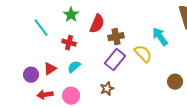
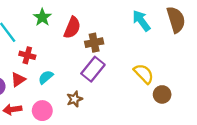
cyan arrow: (160, 37) -> (141, 21), moved
red cross: (69, 43) -> (27, 55), moved
yellow semicircle: (143, 54) -> (144, 74), moved
brown star: (107, 89) -> (75, 99), moved

